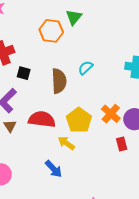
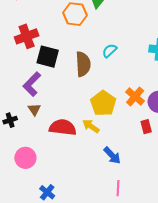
black square: (24, 73) -> (48, 57), size x1.6
red semicircle: (42, 119) -> (63, 127), moved
blue arrow: (54, 169) -> (112, 155), moved

